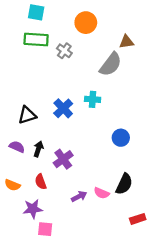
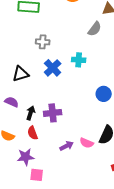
gray cross: (64, 51) -> (43, 42), moved, turned -32
gray semicircle: (111, 64) -> (95, 29), size x0.7
black arrow: (38, 149) -> (31, 113), moved
purple cross: (63, 159) -> (53, 113), turned 30

